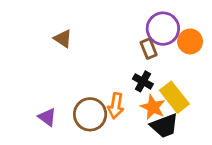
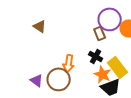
orange arrow: (116, 106) -> (69, 63), moved
purple triangle: (47, 117) -> (37, 80), moved

